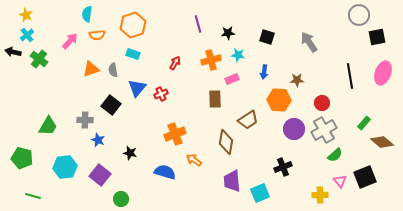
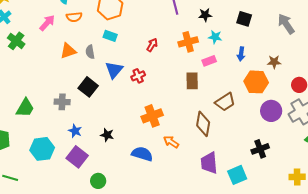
blue star: (98, 140) -> (75, 131), moved

